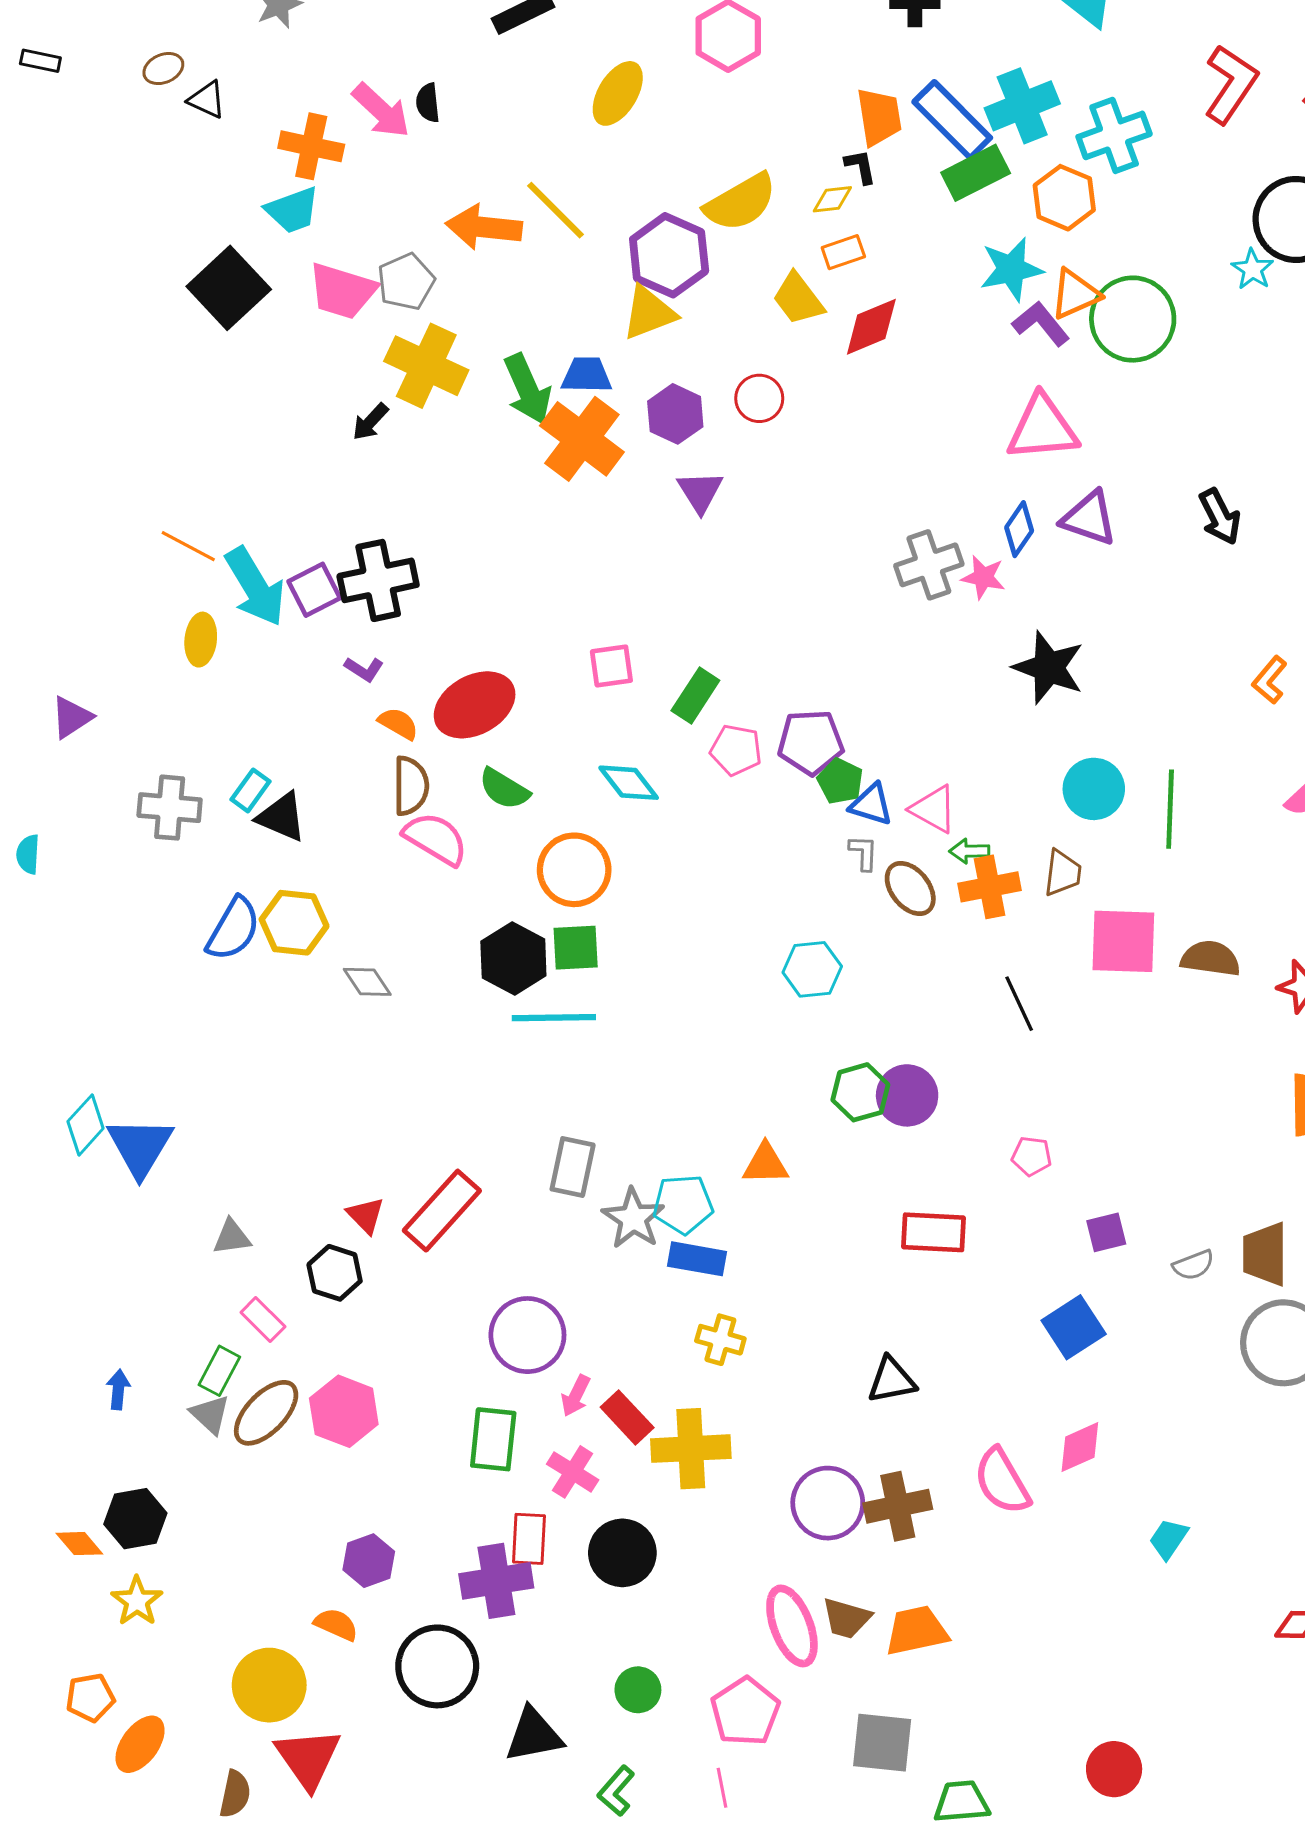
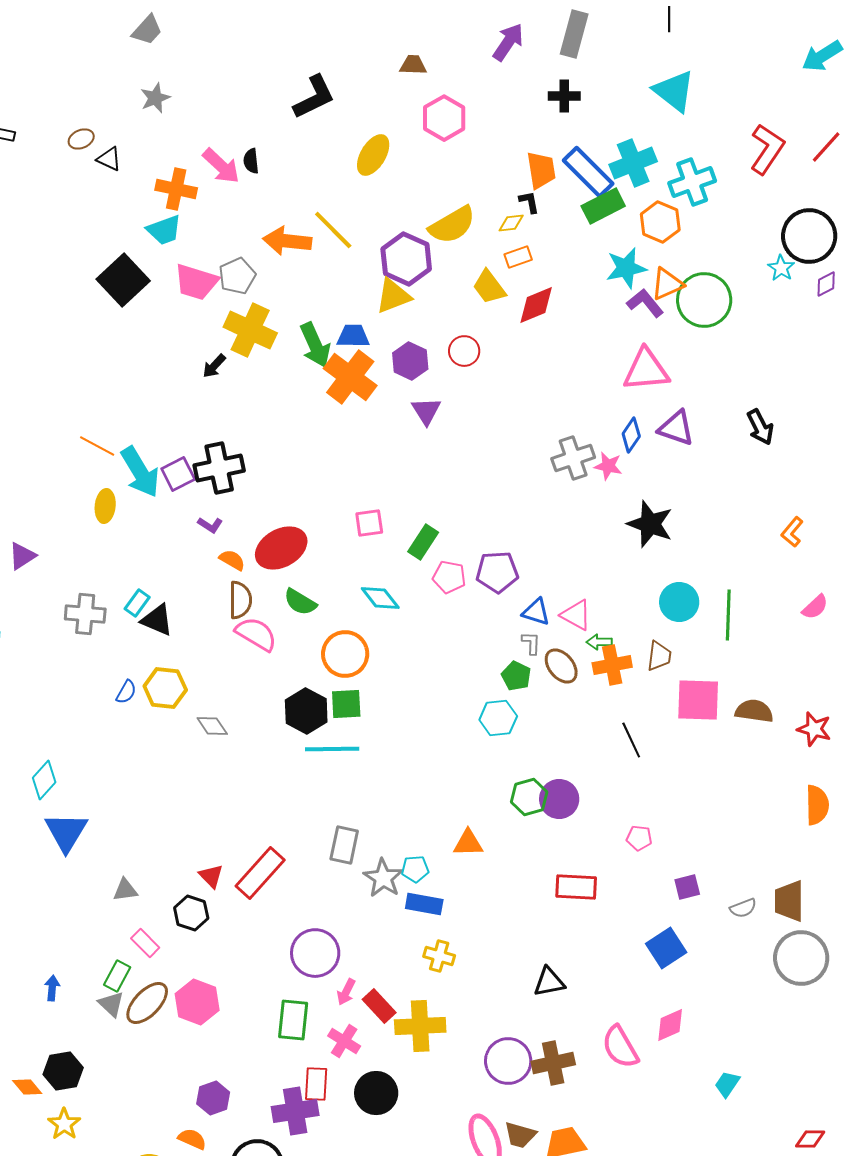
green pentagon: (840, 781) -> (516, 676), moved
blue semicircle: (233, 929) -> (126, 692), size x0.6
cyan diamond: (86, 1125) -> (44, 780), moved
cyan pentagon: (683, 1204) -> (415, 869), size x0.7

